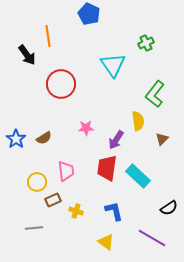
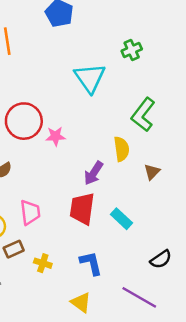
red circle: (61, 84) -> (24, 121), moved
pink star: (86, 128) -> (56, 136), moved
cyan rectangle: (138, 176) -> (121, 219), size x0.7

